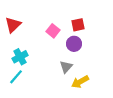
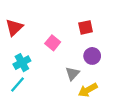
pink square: (53, 31) -> (53, 43), moved
purple circle: (74, 44) -> (92, 56), moved

